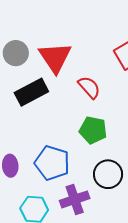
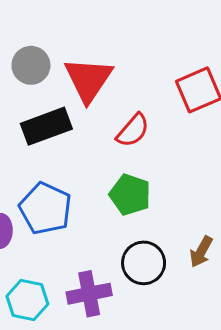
red semicircle: (89, 87) -> (133, 130), turned 75
blue pentagon: (52, 163) -> (45, 208), moved

